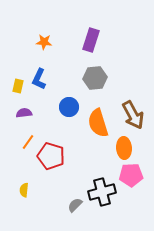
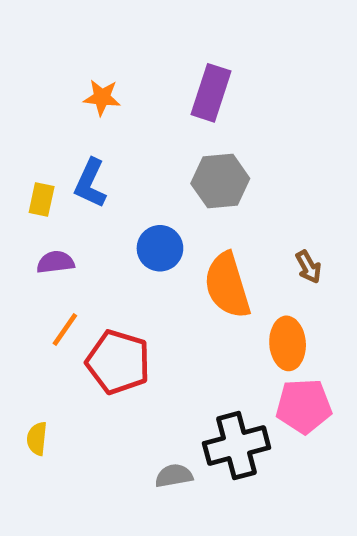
brown arrow: (133, 115) -> (308, 267), size x0.5
yellow semicircle: (24, 190) -> (37, 439), moved
gray semicircle: (75, 205) -> (174, 476), turned 35

